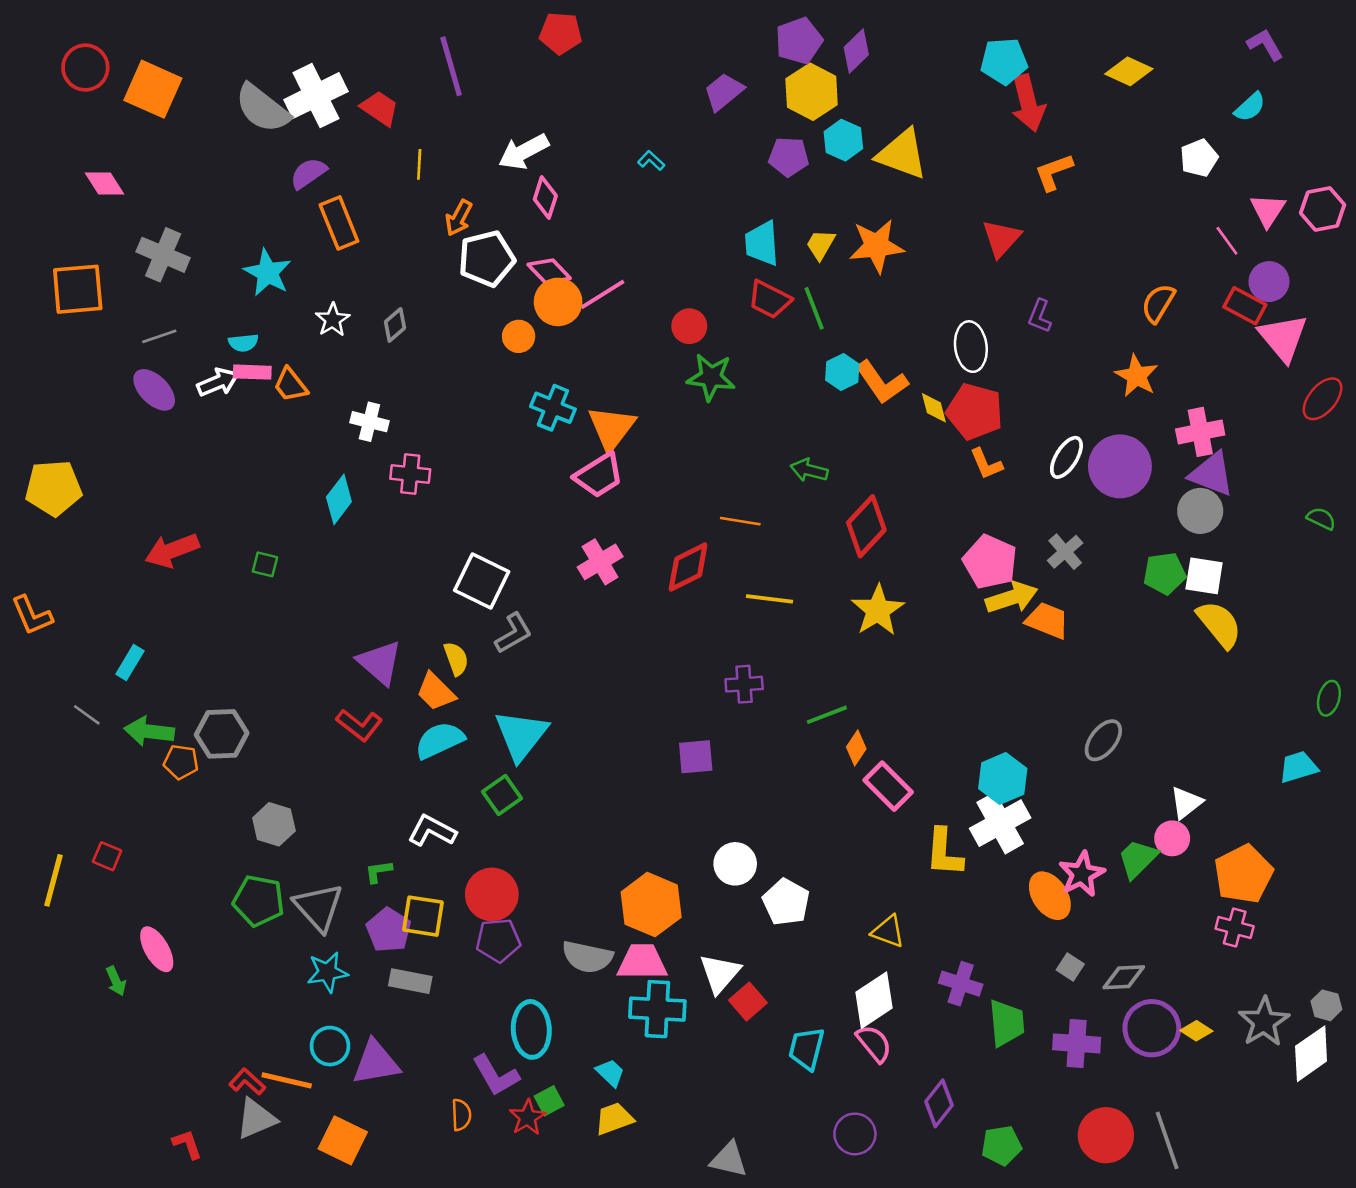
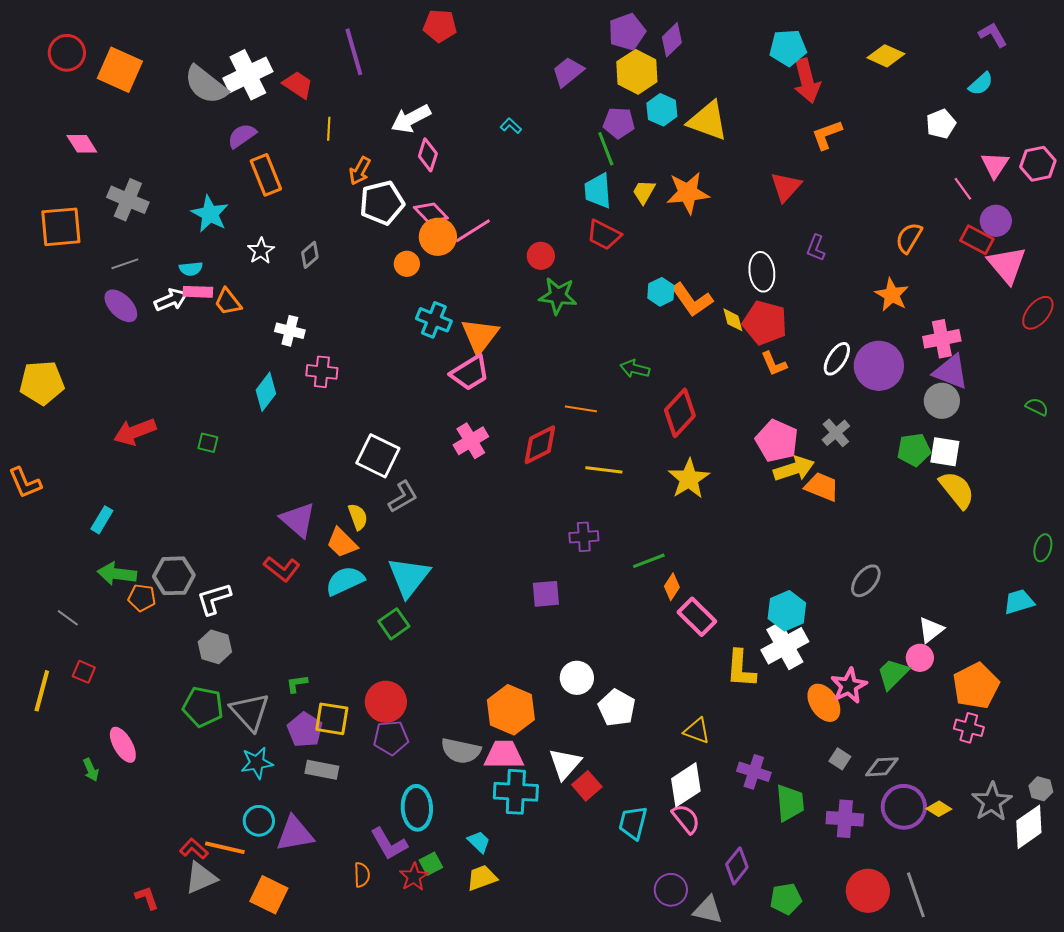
green line: (814, 308) -> (606, 149), moved
gray line: (87, 715) -> (68, 618), moved
white L-shape: (432, 831) -> (214, 599), moved, turned -45
gray triangle: (729, 1159) -> (708, 910), moved

